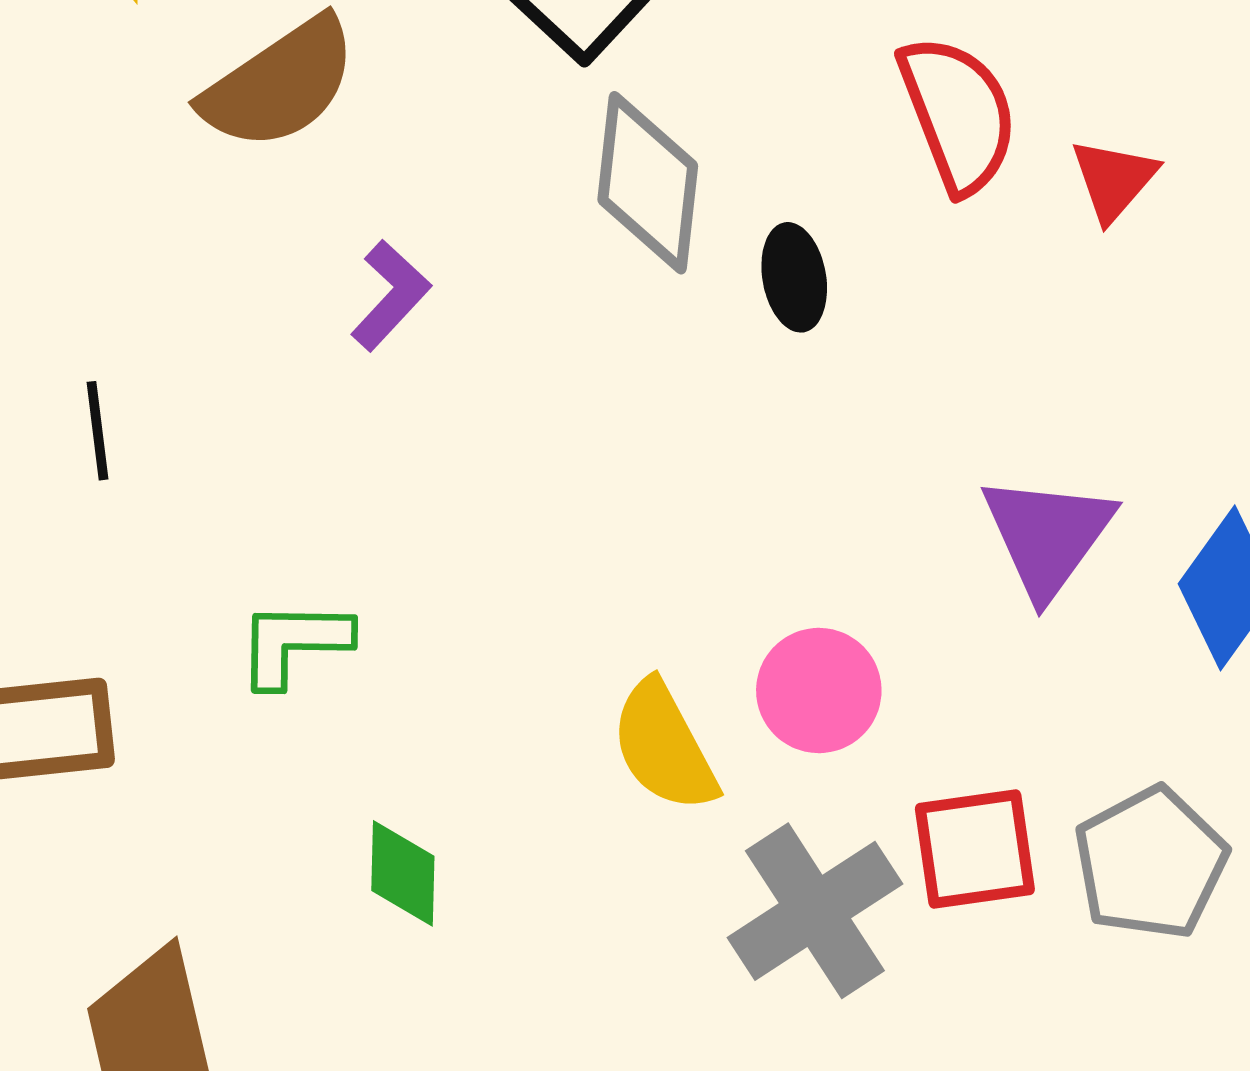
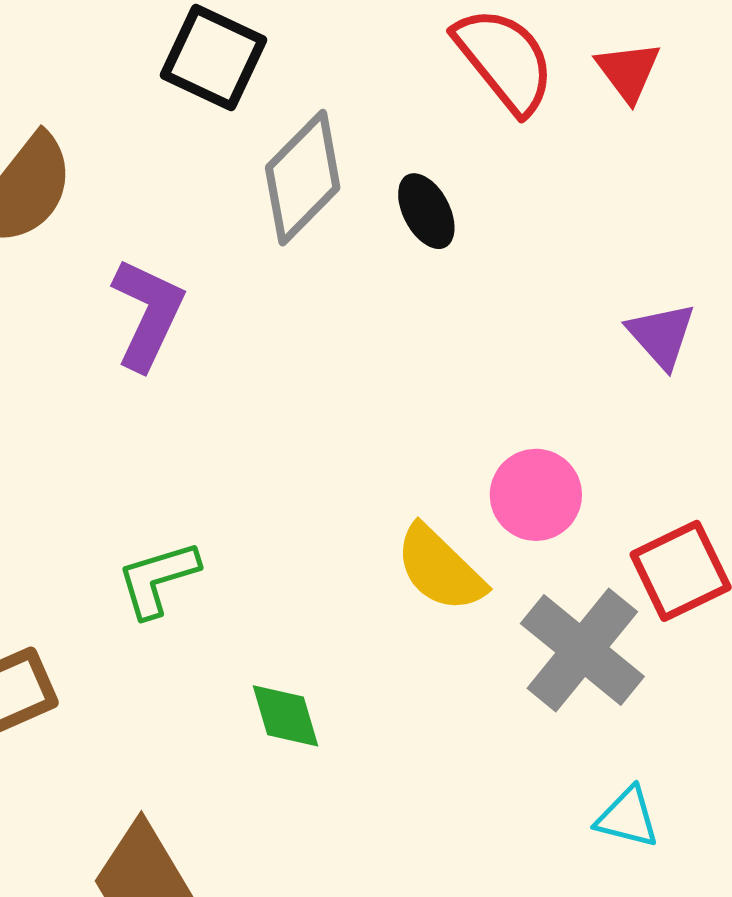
gray diamond: (648, 183) -> (303, 178), turned 56
purple L-shape: (390, 295) -> (148, 314), size x1.4
purple triangle: (1048, 536) -> (661, 335), size x0.7

